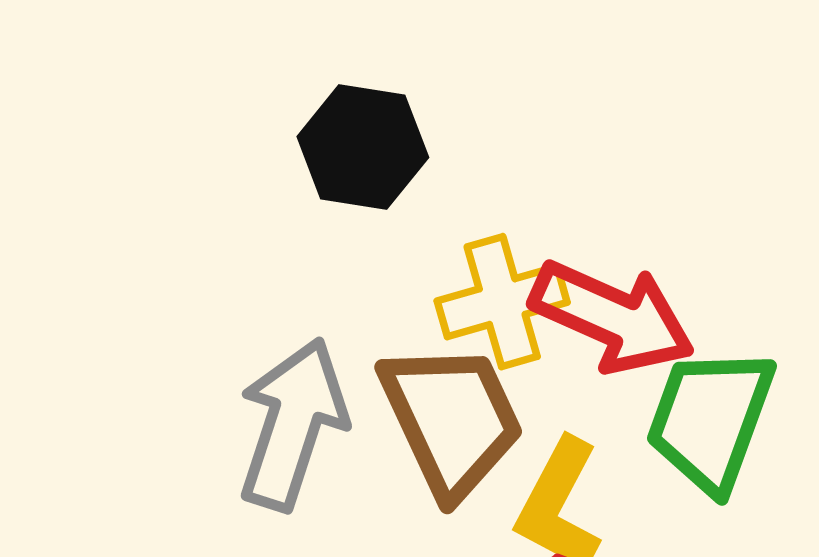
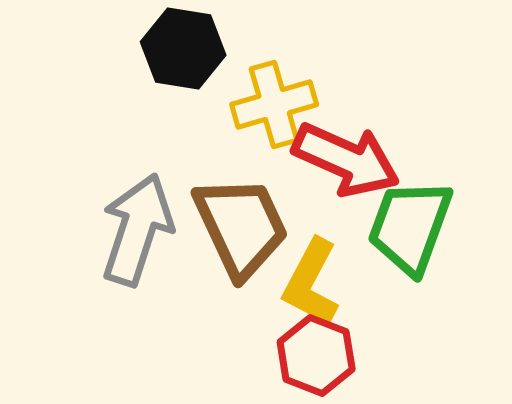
yellow cross: (502, 302) -> (274, 104), moved

